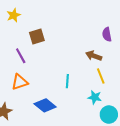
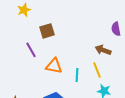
yellow line: (101, 76) -> (97, 70), moved
orange triangle: (20, 82) -> (54, 66), moved, turned 30

